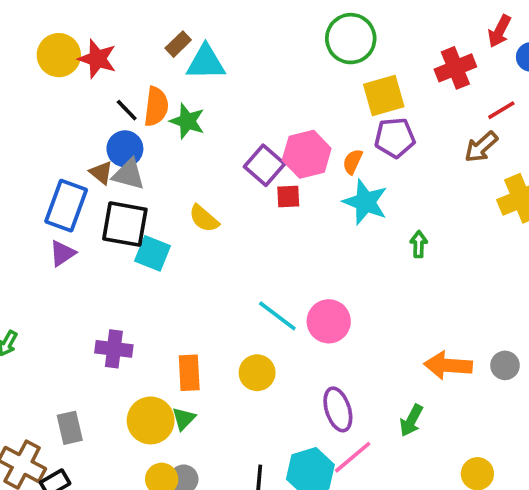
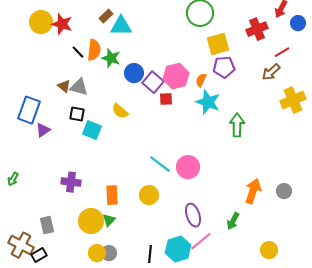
blue circle: (125, 149) -> (134, 73), moved
blue rectangle: (66, 206) -> (29, 110), moved
black square: (125, 224) -> (77, 114), size x0.6
green arrow: (419, 244) -> (237, 125), size x1.6
orange arrow: (448, 365) -> (253, 191), turned 105

